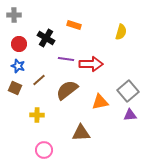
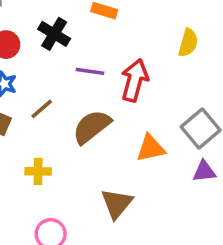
yellow semicircle: (121, 32) -> (188, 43), moved
red arrow: (91, 64) -> (135, 80), turned -75
brown triangle: (81, 133) -> (117, 204), turned -48

